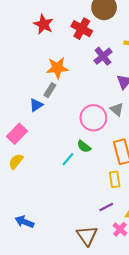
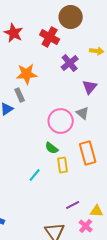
gray rectangle: (50, 90) -> (20, 95), turned -56
cyan line: (68, 159) -> (35, 175), moved
yellow rectangle: (115, 179) -> (63, 165), moved

